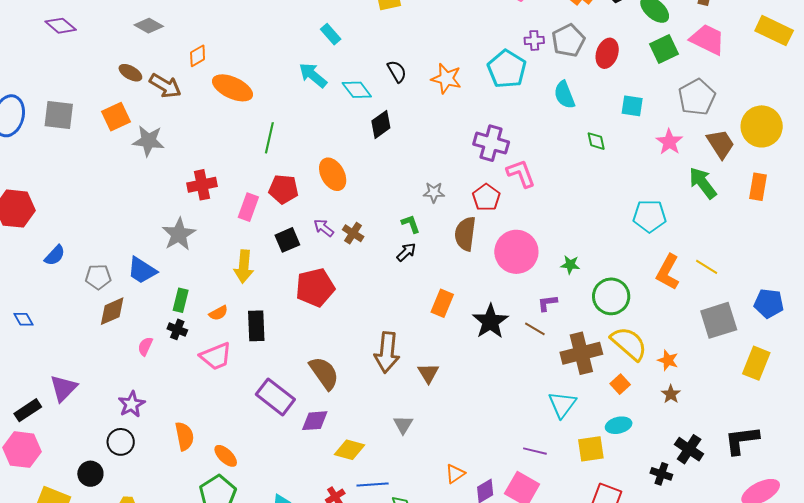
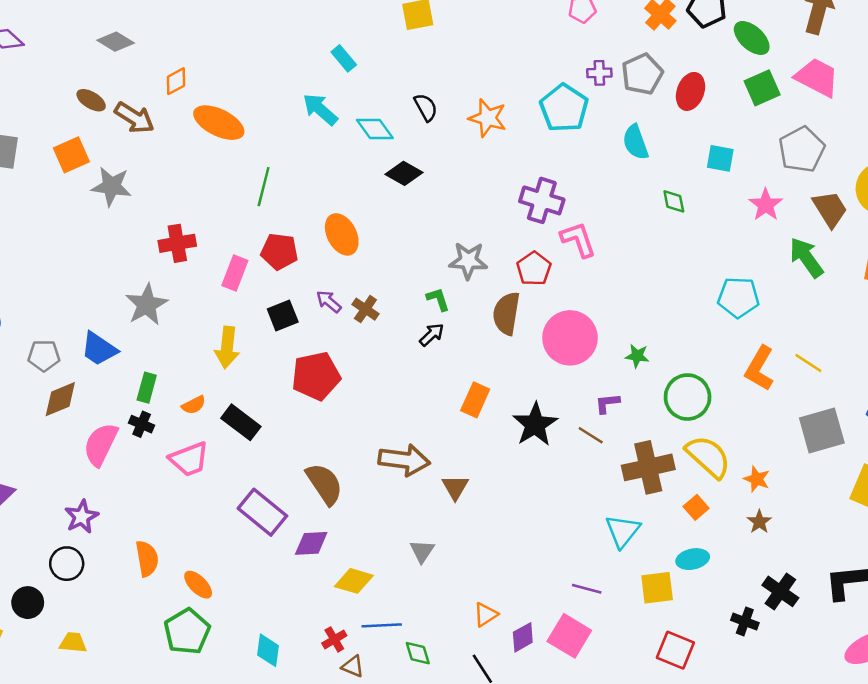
black diamond: (381, 124) -> (404, 173), turned 64
gray star: (434, 192) -> (468, 261), size x1.4
black rectangle: (256, 326) -> (241, 422), turned -52
pink semicircle: (145, 346) -> (101, 444), size x1.8
brown arrow: (387, 352) -> (404, 460), turned -90

